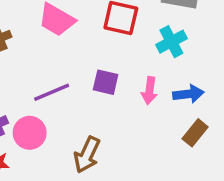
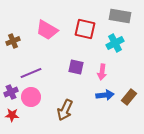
purple line: (52, 92) -> (31, 73), moved
blue arrow: (188, 94) -> (105, 95), moved

